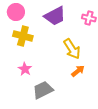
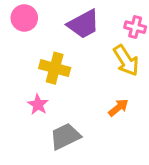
yellow cross: (23, 36) -> (55, 68), moved
yellow arrow: (72, 49) -> (126, 60), moved

